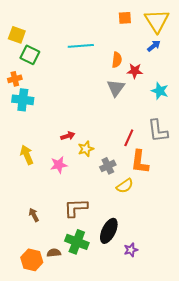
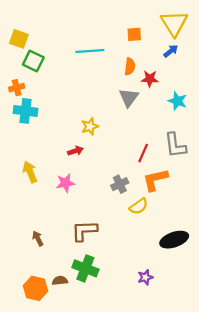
orange square: (125, 18) -> (134, 34), moved
yellow star: (86, 149) -> (90, 126), moved
orange L-shape: (140, 162) -> (155, 180), turned 70
black ellipse: (109, 231) -> (174, 240), moved, turned 45

